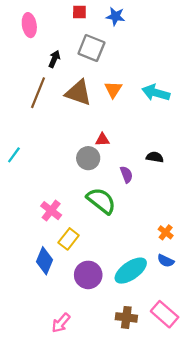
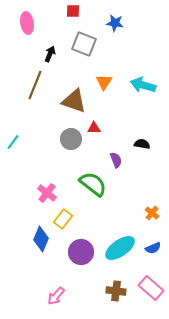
blue star: (115, 16) -> (115, 23), moved
brown triangle: (78, 93) -> (74, 101), moved
gray circle: (88, 158) -> (71, 139), moved
blue semicircle: (166, 261) -> (153, 248), moved, turned -49

